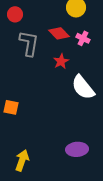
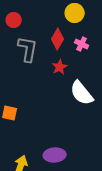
red diamond: (59, 33) -> (58, 39), turned 75
purple ellipse: (77, 149) -> (55, 155), moved

